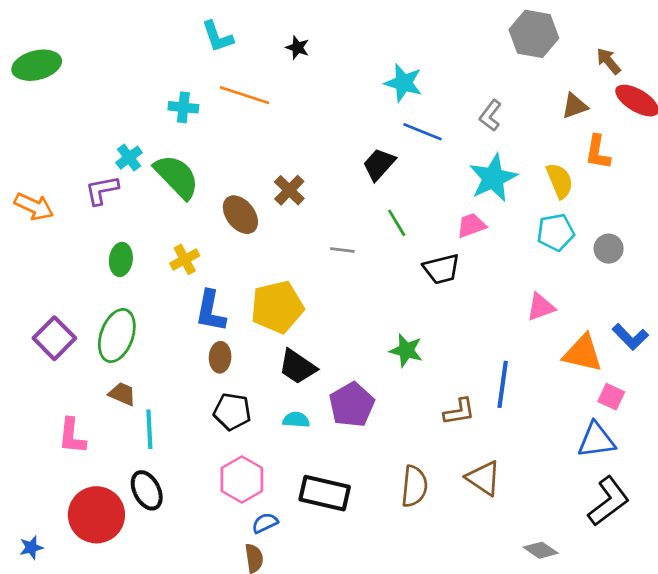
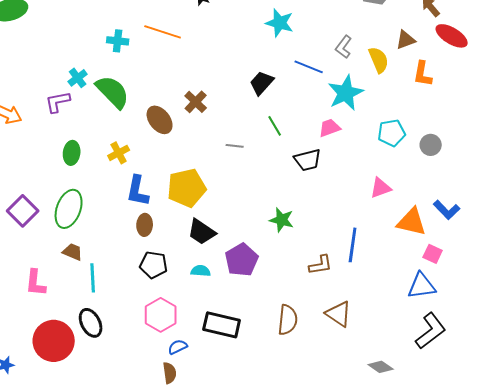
blue line: (422, 132) -> (309, 67), moved
yellow semicircle: (560, 181) -> (379, 60), moved

